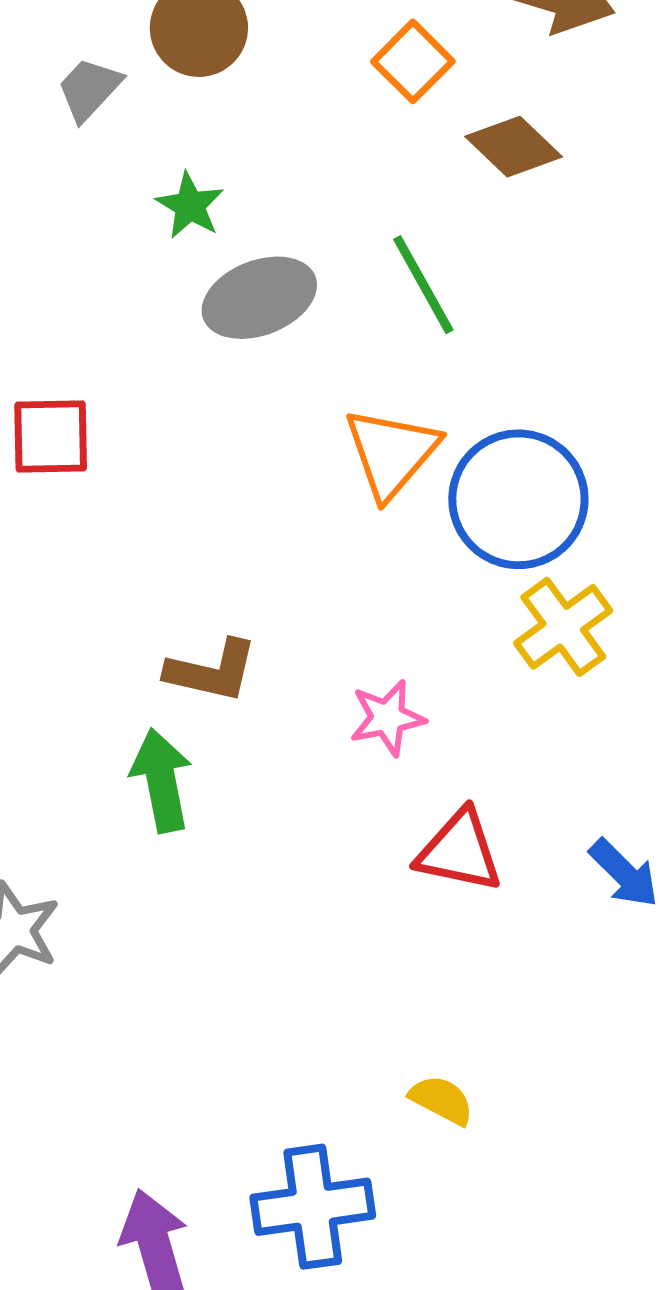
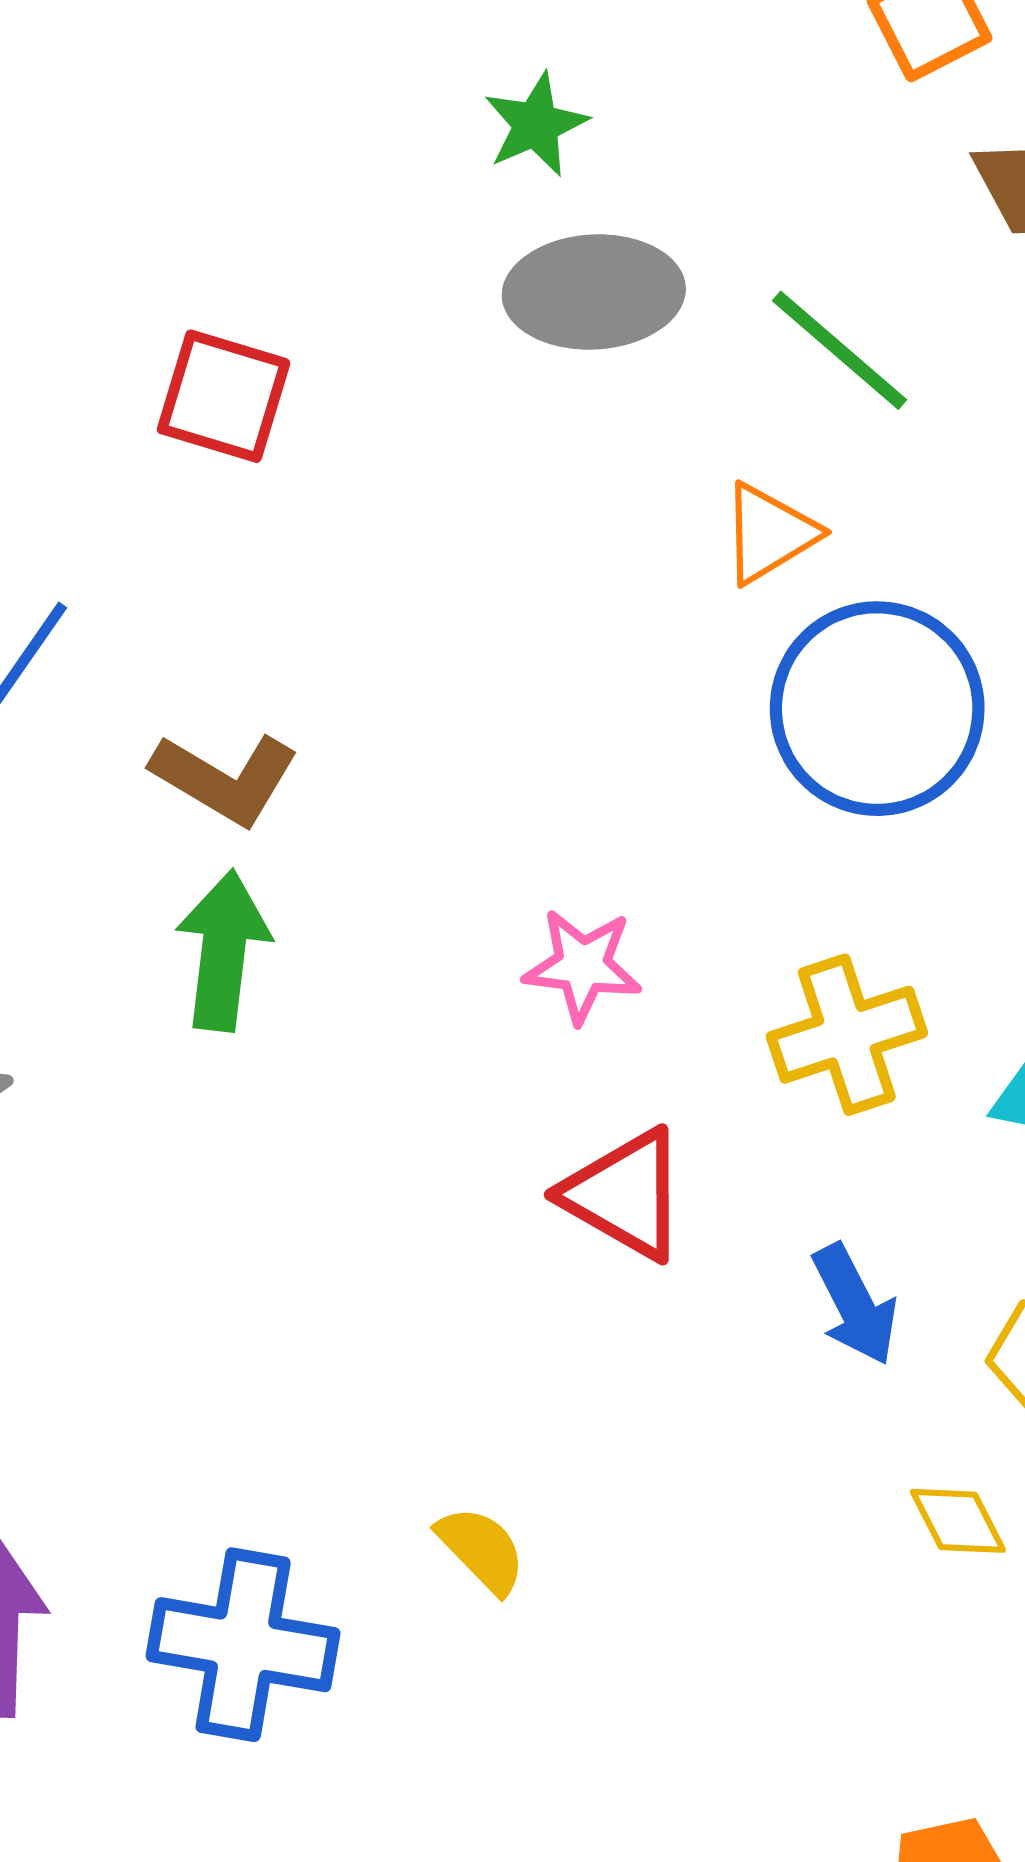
green line: (423, 285) -> (839, 350), turned -38
orange triangle: (392, 453) -> (769, 533), moved, size x0.7
yellow cross: (563, 627) -> (847, 1035), moved
brown L-shape: (212, 671) -> (225, 778), moved

